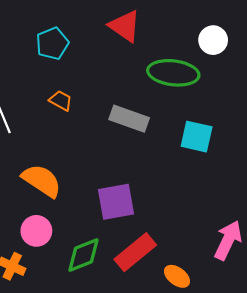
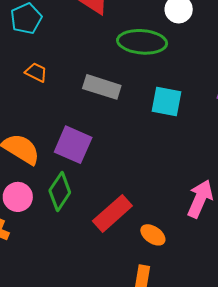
purple square: (116, 202) -> (73, 145), moved, turned 36
green diamond: (83, 255) -> (60, 191), moved, turned -33

